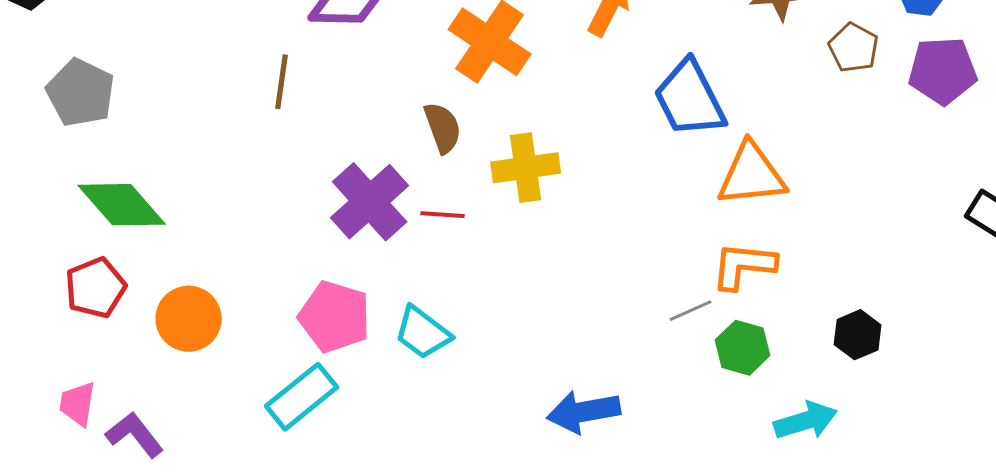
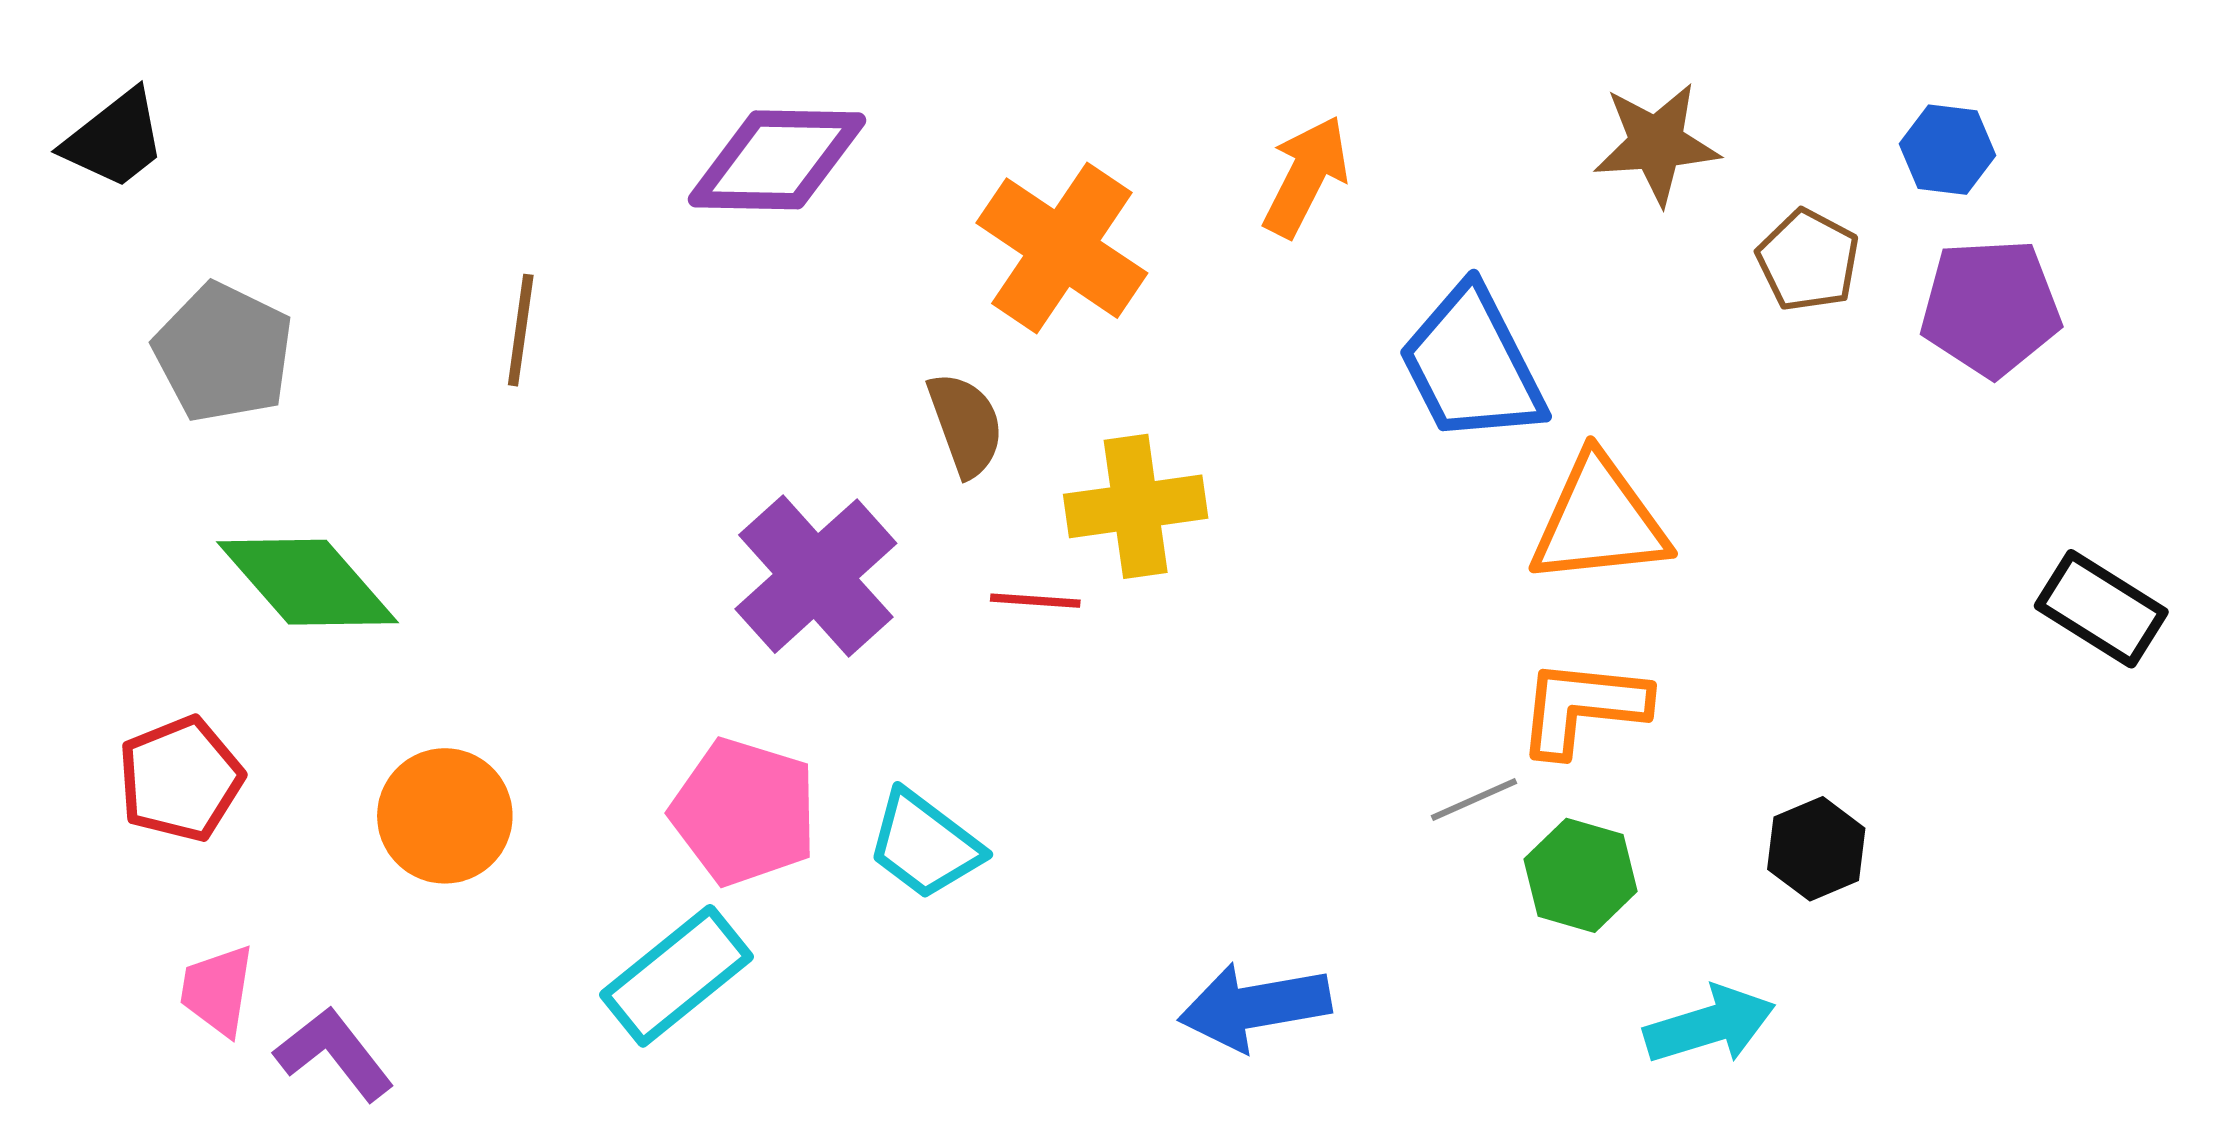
brown line: (282, 82) -> (521, 330), moved
red line: (443, 215) -> (1035, 601), moved
red pentagon: (96, 288) -> (180, 779), moved

